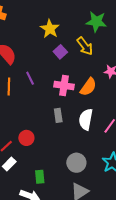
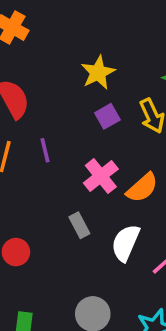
pink cross: (64, 86) -> (101, 176), turned 30
gray rectangle: (58, 115) -> (79, 225), turned -32

